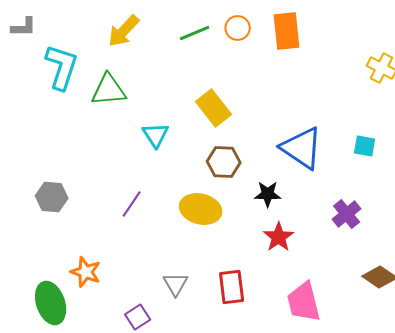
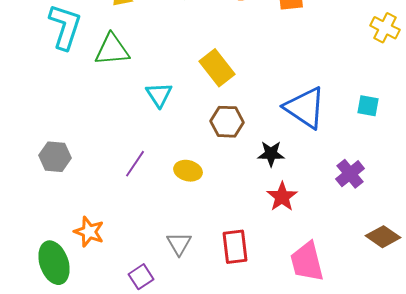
yellow ellipse: (201, 209) -> (188, 171), moved, size x0.7

